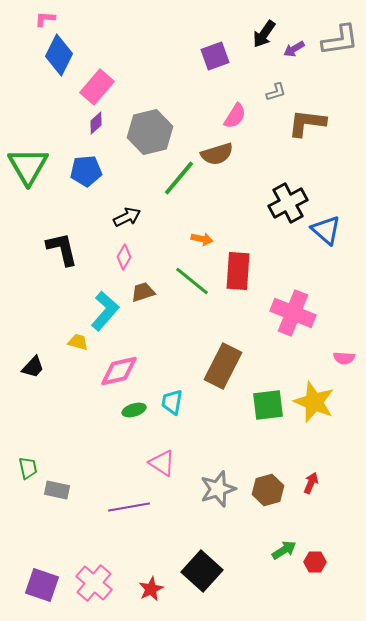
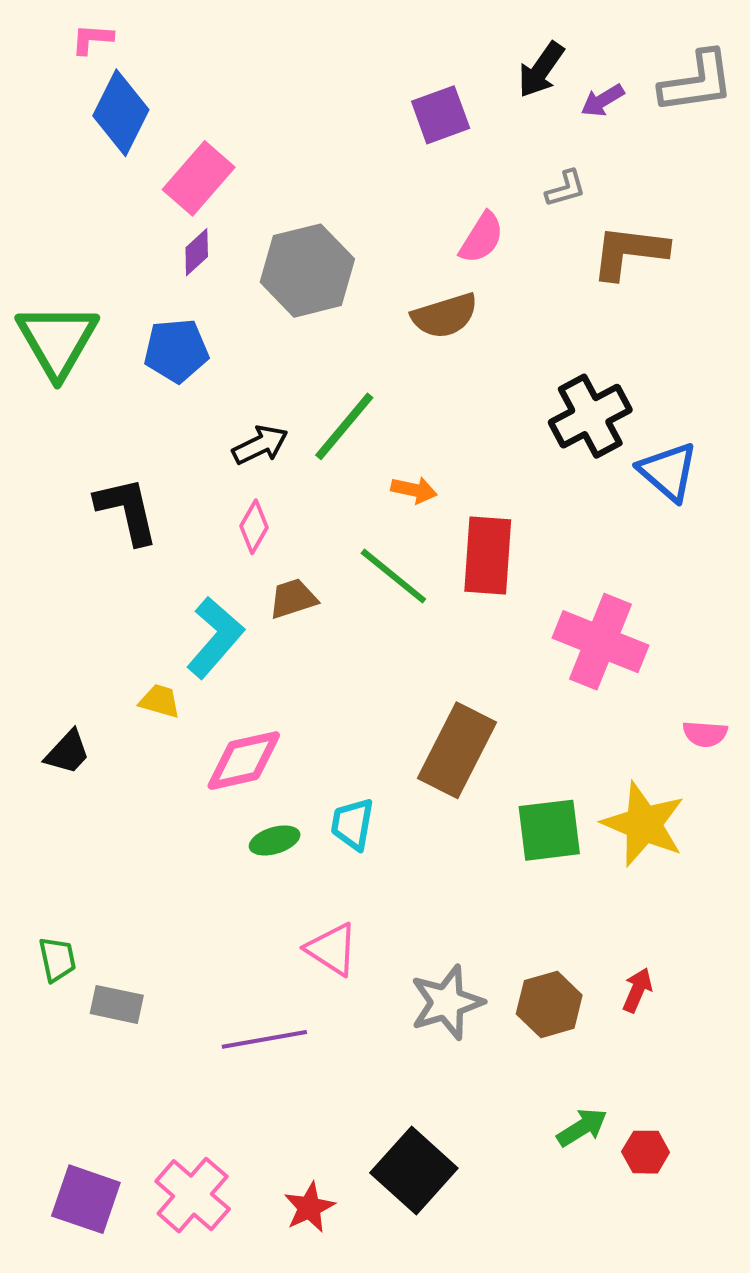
green line: (179, 178) -> (344, 426), moved

